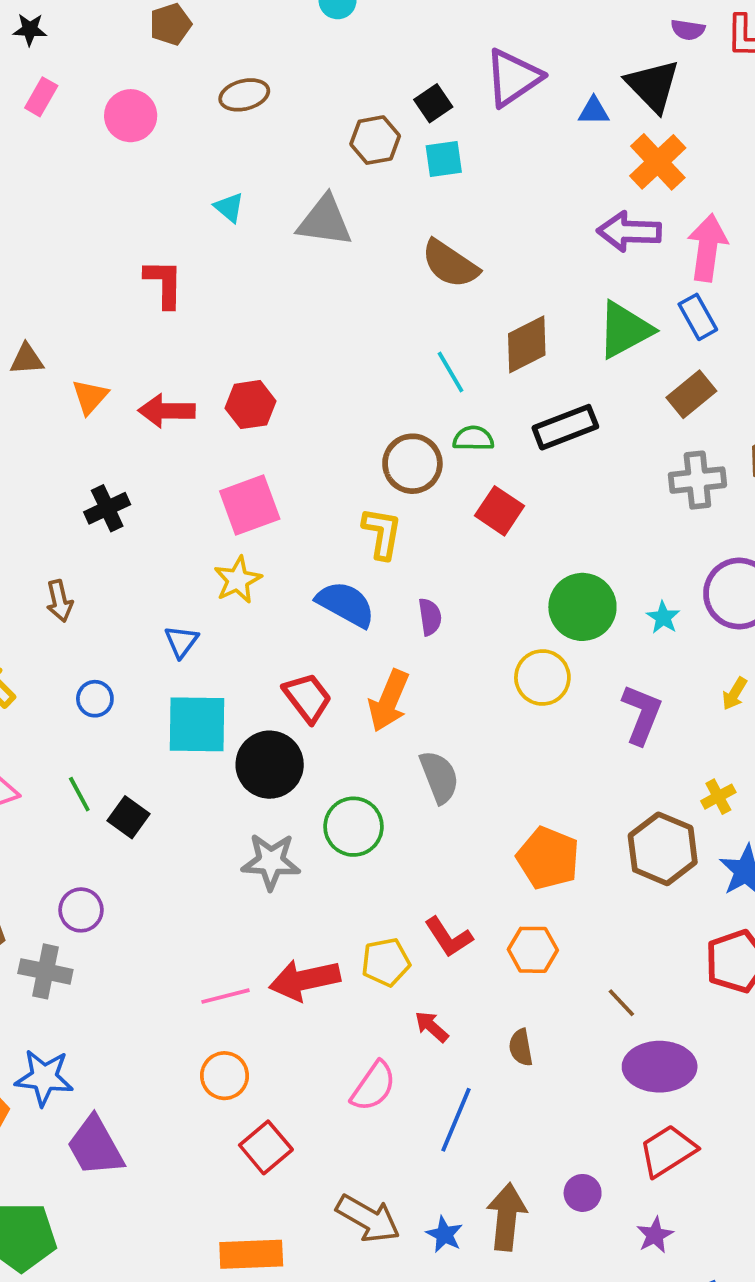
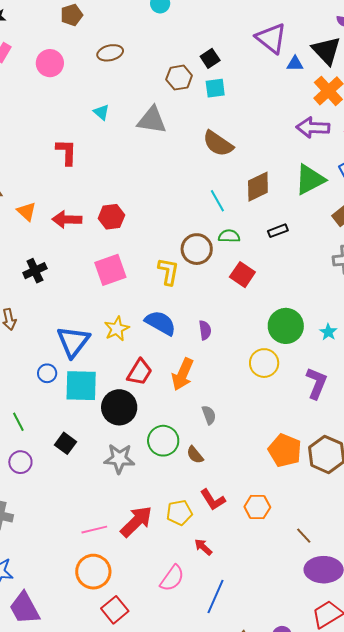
purple triangle: (513, 78) -> (271, 38), moved, turned -48
orange triangle: (90, 397) -> (27, 212), turned -30
black rectangle: (565, 427) -> (278, 231), size x0.6
yellow L-shape: (382, 533) -> (168, 271), moved
yellow star: (238, 580) -> (117, 329), moved
blue triangle: (181, 641) -> (73, 342), size x1.8
red trapezoid: (307, 698) -> (140, 372), turned 68
blue circle: (95, 699) -> (47, 373), moved
gray semicircle: (439, 777) -> (209, 415), size x0.7
black square: (129, 817) -> (65, 443), moved
orange pentagon: (548, 858) -> (285, 450), moved
purple circle: (81, 910) -> (20, 462), moved
red arrow: (305, 980) -> (136, 521), turned 147
brown semicircle: (521, 1047) -> (195, 455), moved, turned -30
orange circle: (224, 1076) -> (93, 572), size x1.4

